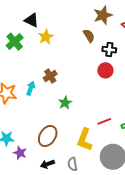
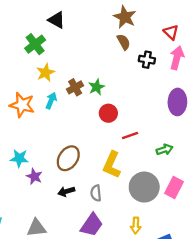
brown star: (103, 15) -> (125, 17), moved, turned -30
yellow star: (46, 37) -> (45, 73), moved
red circle: (105, 70) -> (108, 113), moved
green star: (65, 103) -> (97, 87), moved
red line: (104, 121) -> (130, 136), moved

